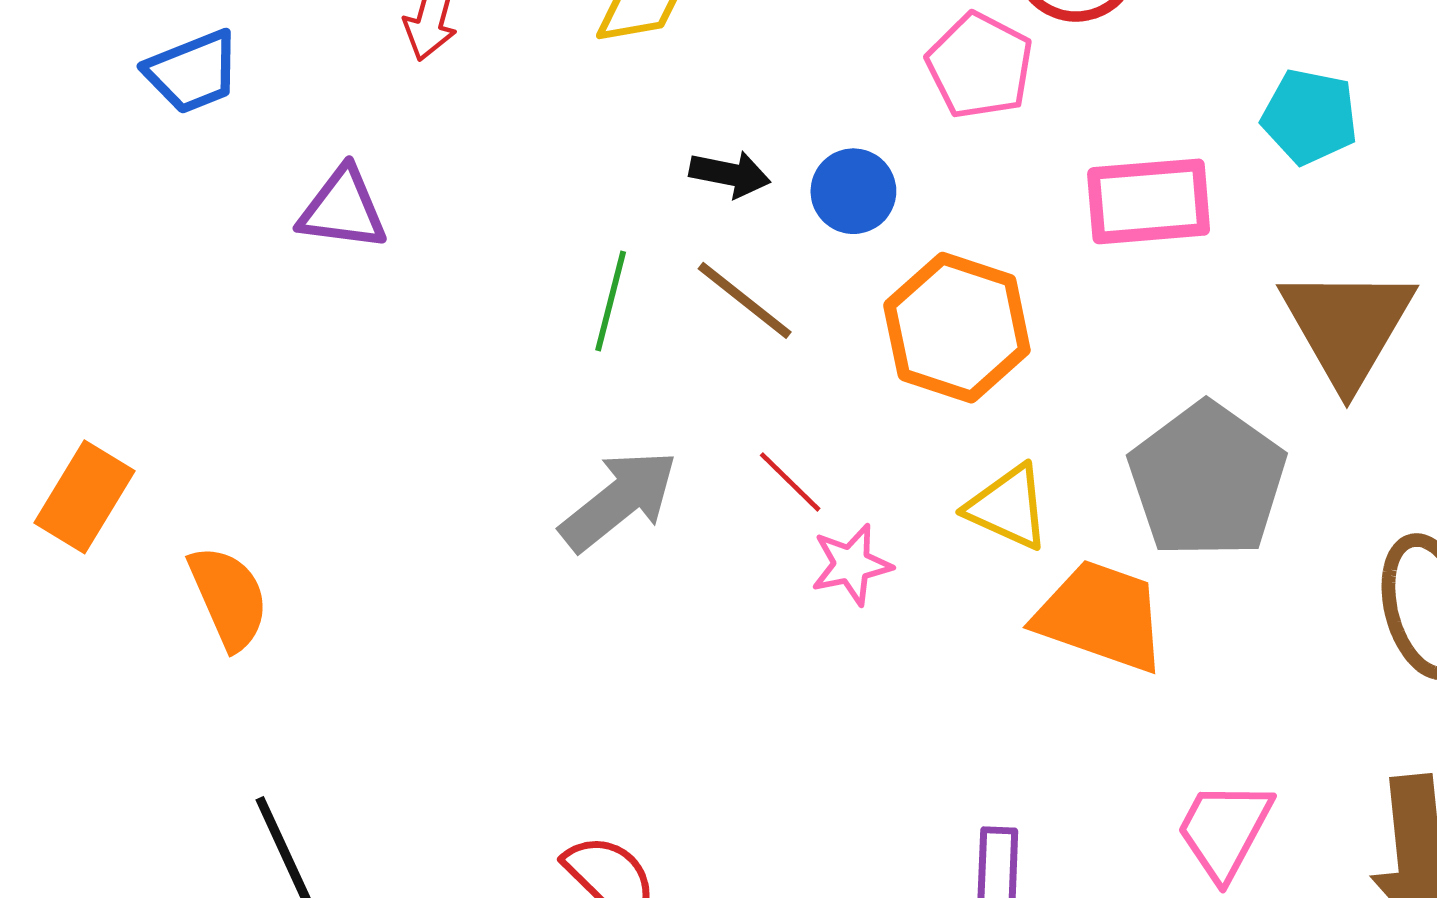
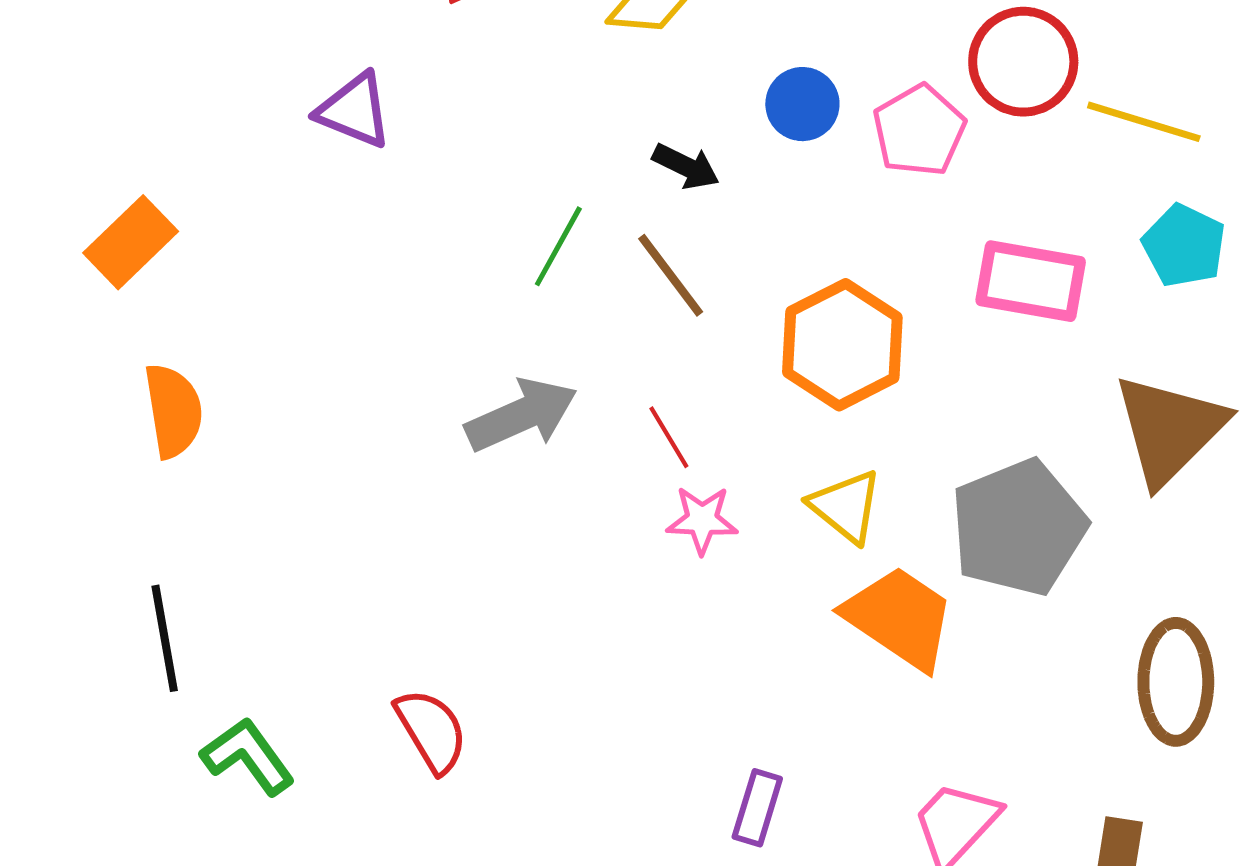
blue circle: (853, 191) -> (802, 104), moved
orange rectangle: (84, 497) -> (131, 242), moved

